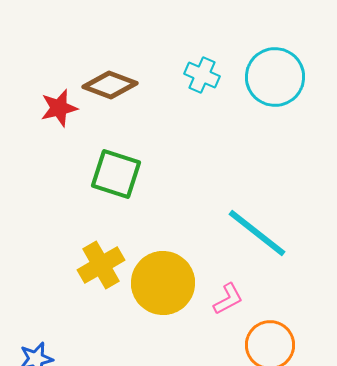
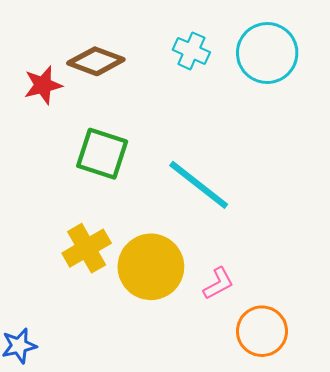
cyan line: (257, 233) -> (199, 185), moved

